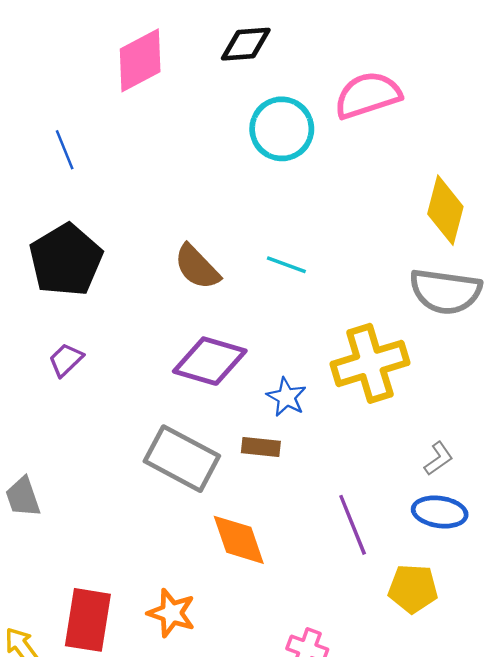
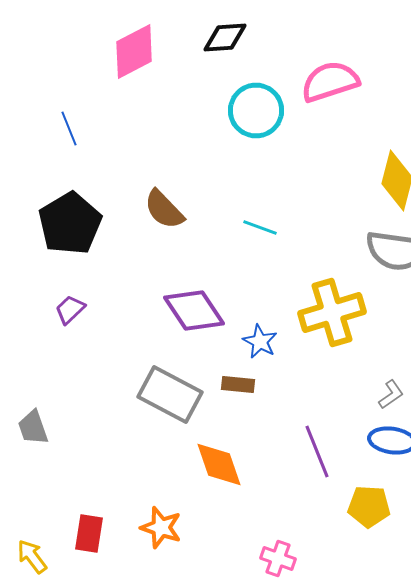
brown semicircle: (197, 267) -> (164, 210), moved
purple diamond: (210, 361) -> (194, 310), turned 40
red rectangle: (88, 620) -> (89, 534), size x0.7

